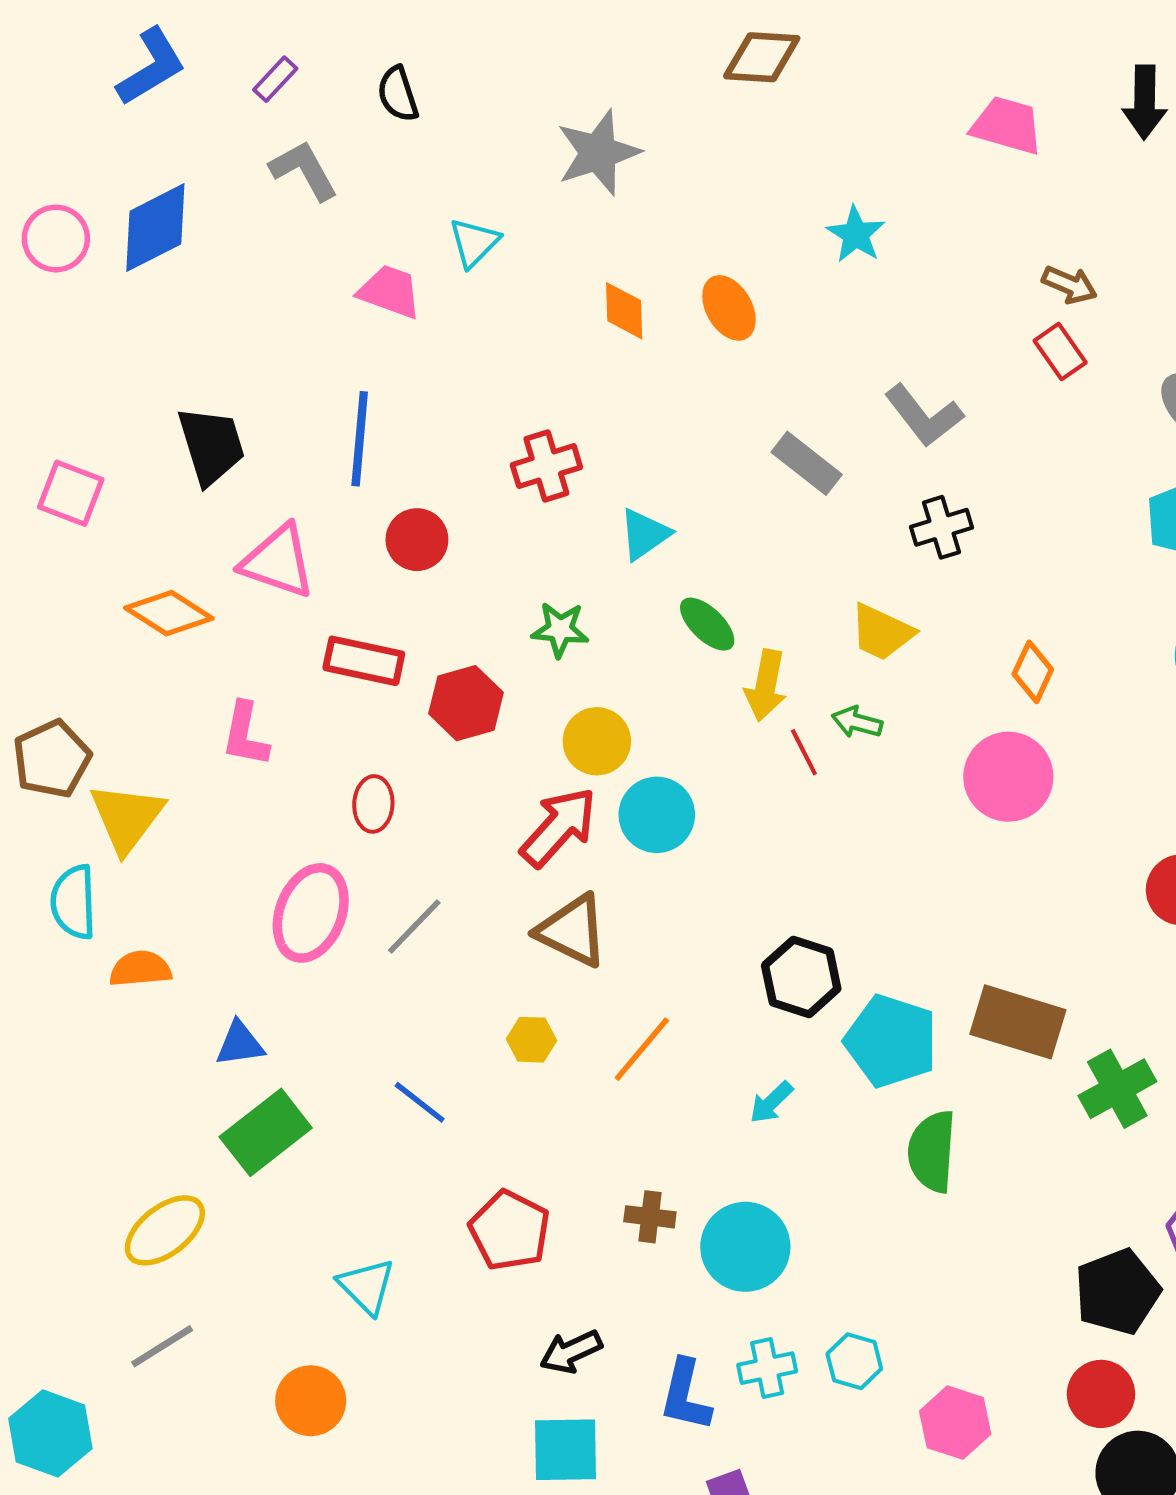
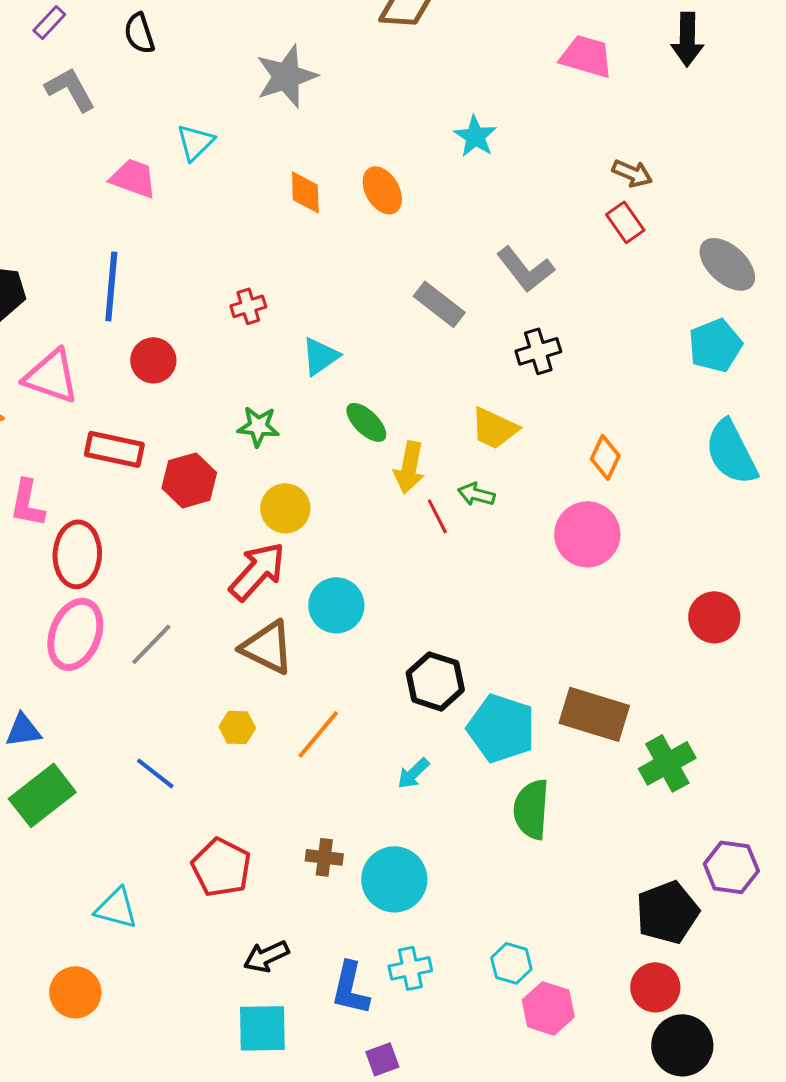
red cross: (546, 466) -> (248, 306), size x0.7
red ellipse: (373, 804) -> (77, 554), moved, size x1.6
cyan circle: (657, 815) -> (336, 605), moved
cyan triangle: (367, 1286) -> (116, 908), turned -30
cyan hexagon: (854, 1361) -> (511, 963), moved

